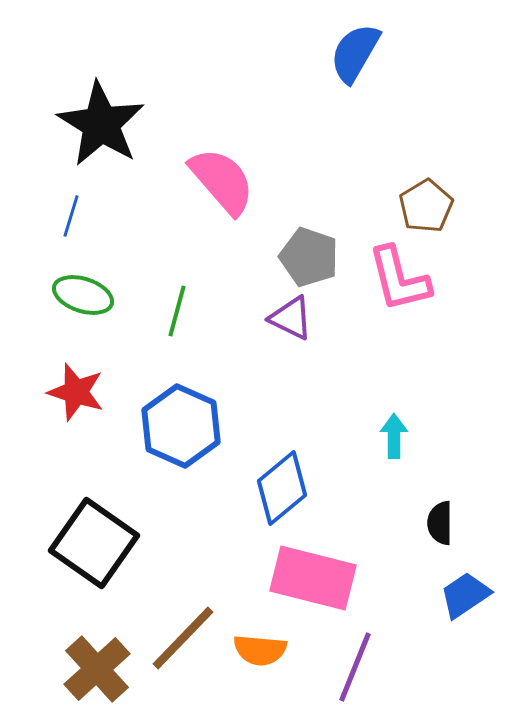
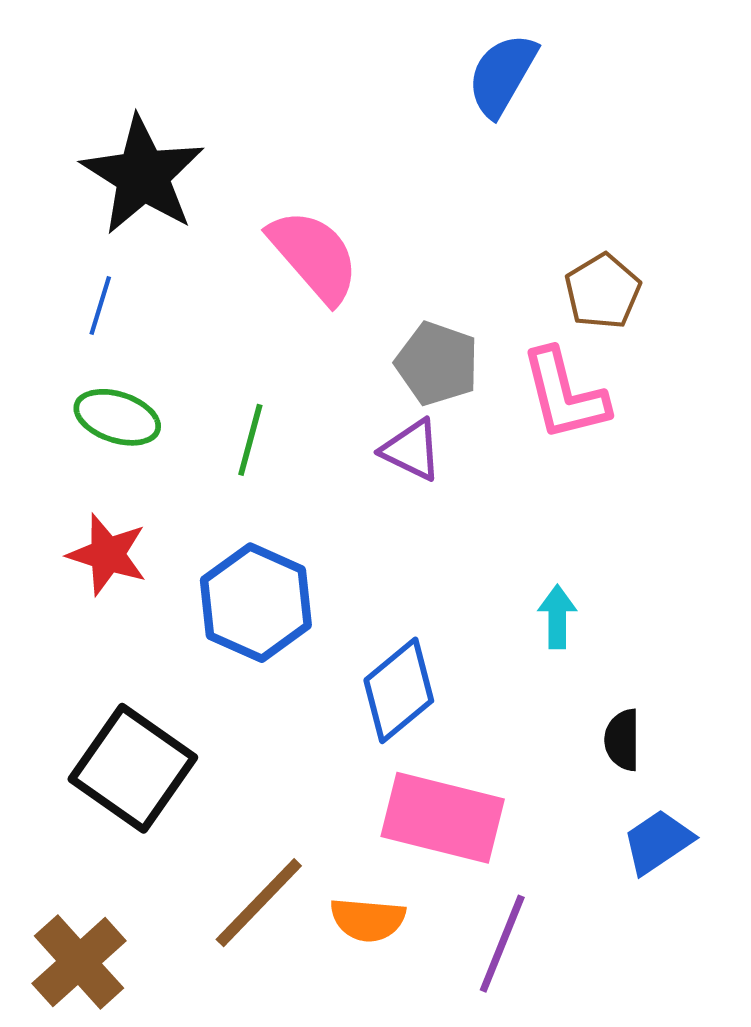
brown cross: (97, 669) -> (79, 962), moved

